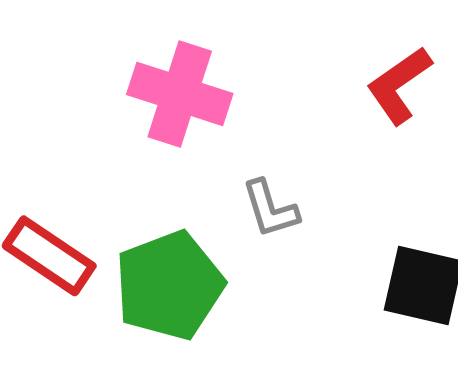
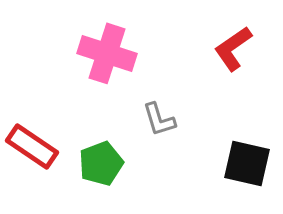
green pentagon: (169, 285) -> (101, 163), size x0.7

